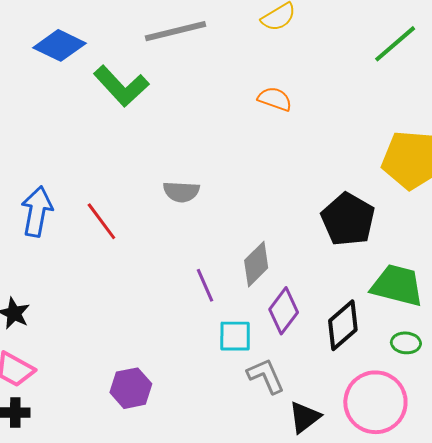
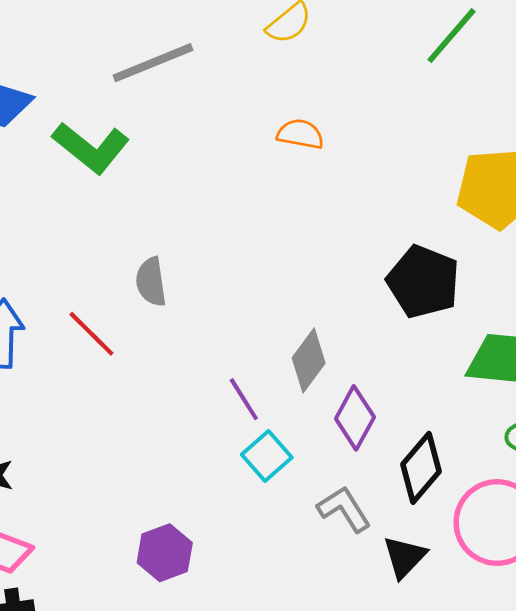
gray semicircle: (181, 192) -> (151, 282), moved, turned 87
black diamond: (343, 325) -> (421, 468), moved
cyan square: (235, 336) -> (267, 456), moved, turned -33

